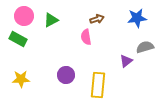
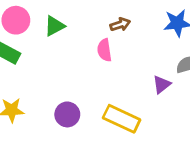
purple circle: (66, 75) -> (67, 114), moved
yellow rectangle: (98, 85) -> (122, 119), turned -70

